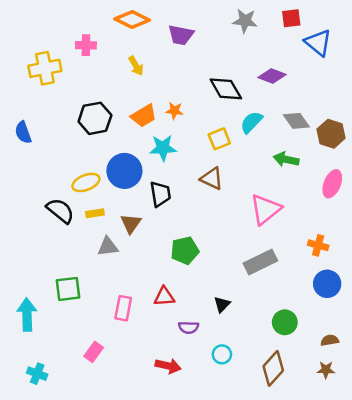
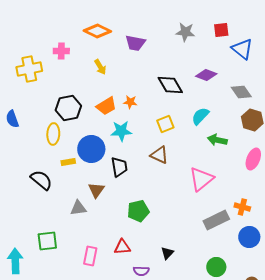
gray diamond: (296, 121) -> (241, 92), moved
cyan semicircle: (251, 122) -> (200, 116), moved
yellow ellipse: (86, 182) -> (53, 134), moved, turned -65
yellow rectangle: (95, 213) -> (68, 162), moved
gray rectangle: (260, 262) -> (216, 220), moved

